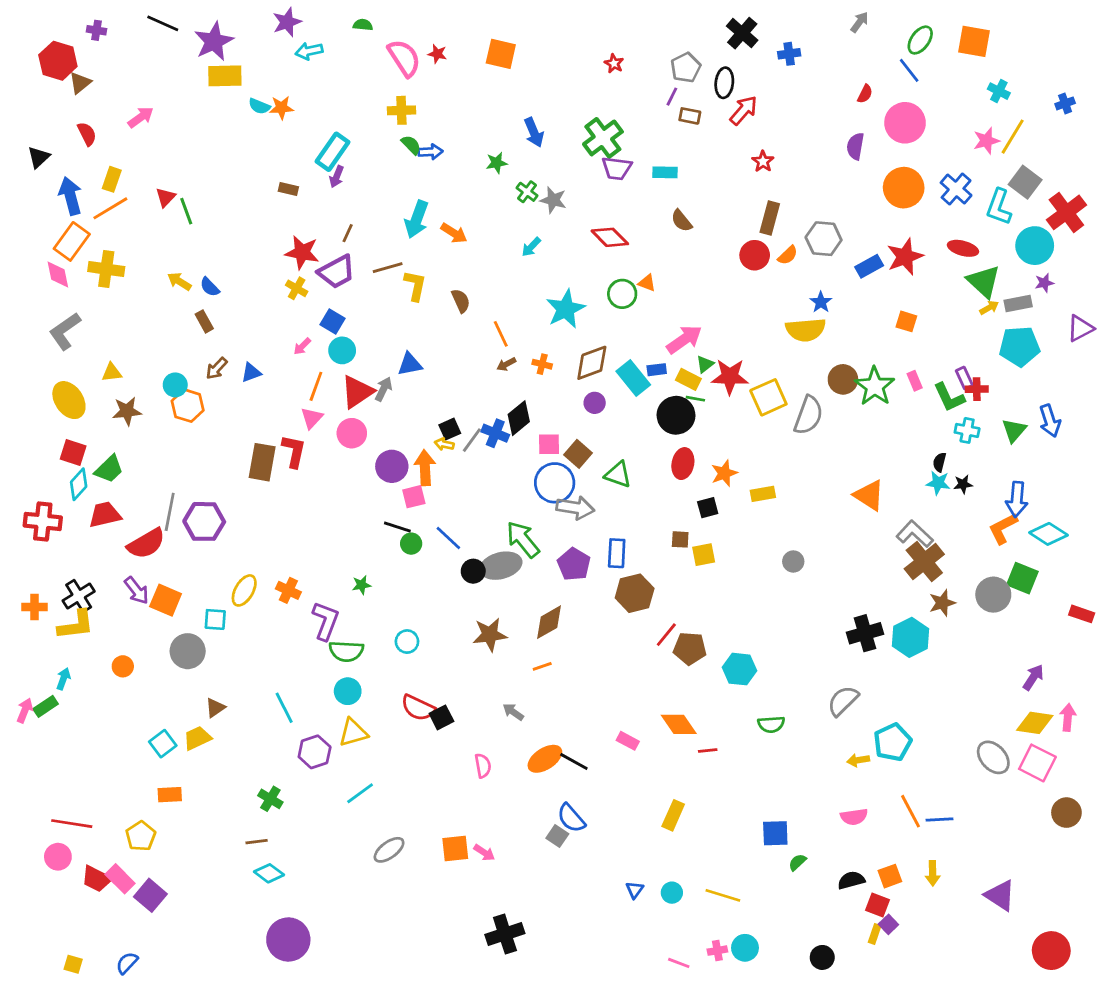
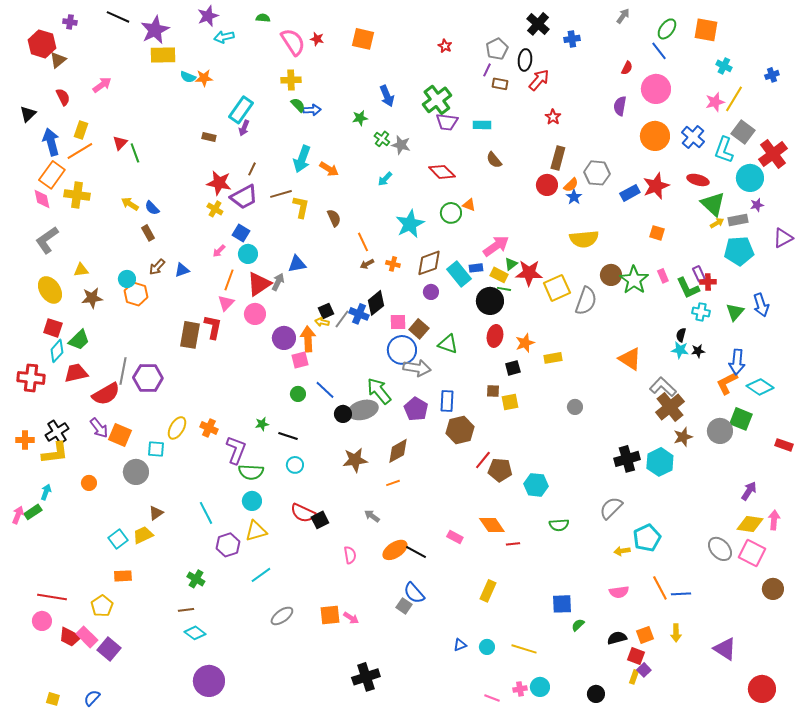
blue star: (821, 302) -> (574, 197), moved
black line: (397, 527) -> (288, 436), moved
blue triangle: (635, 890) -> (460, 645), turned 32

